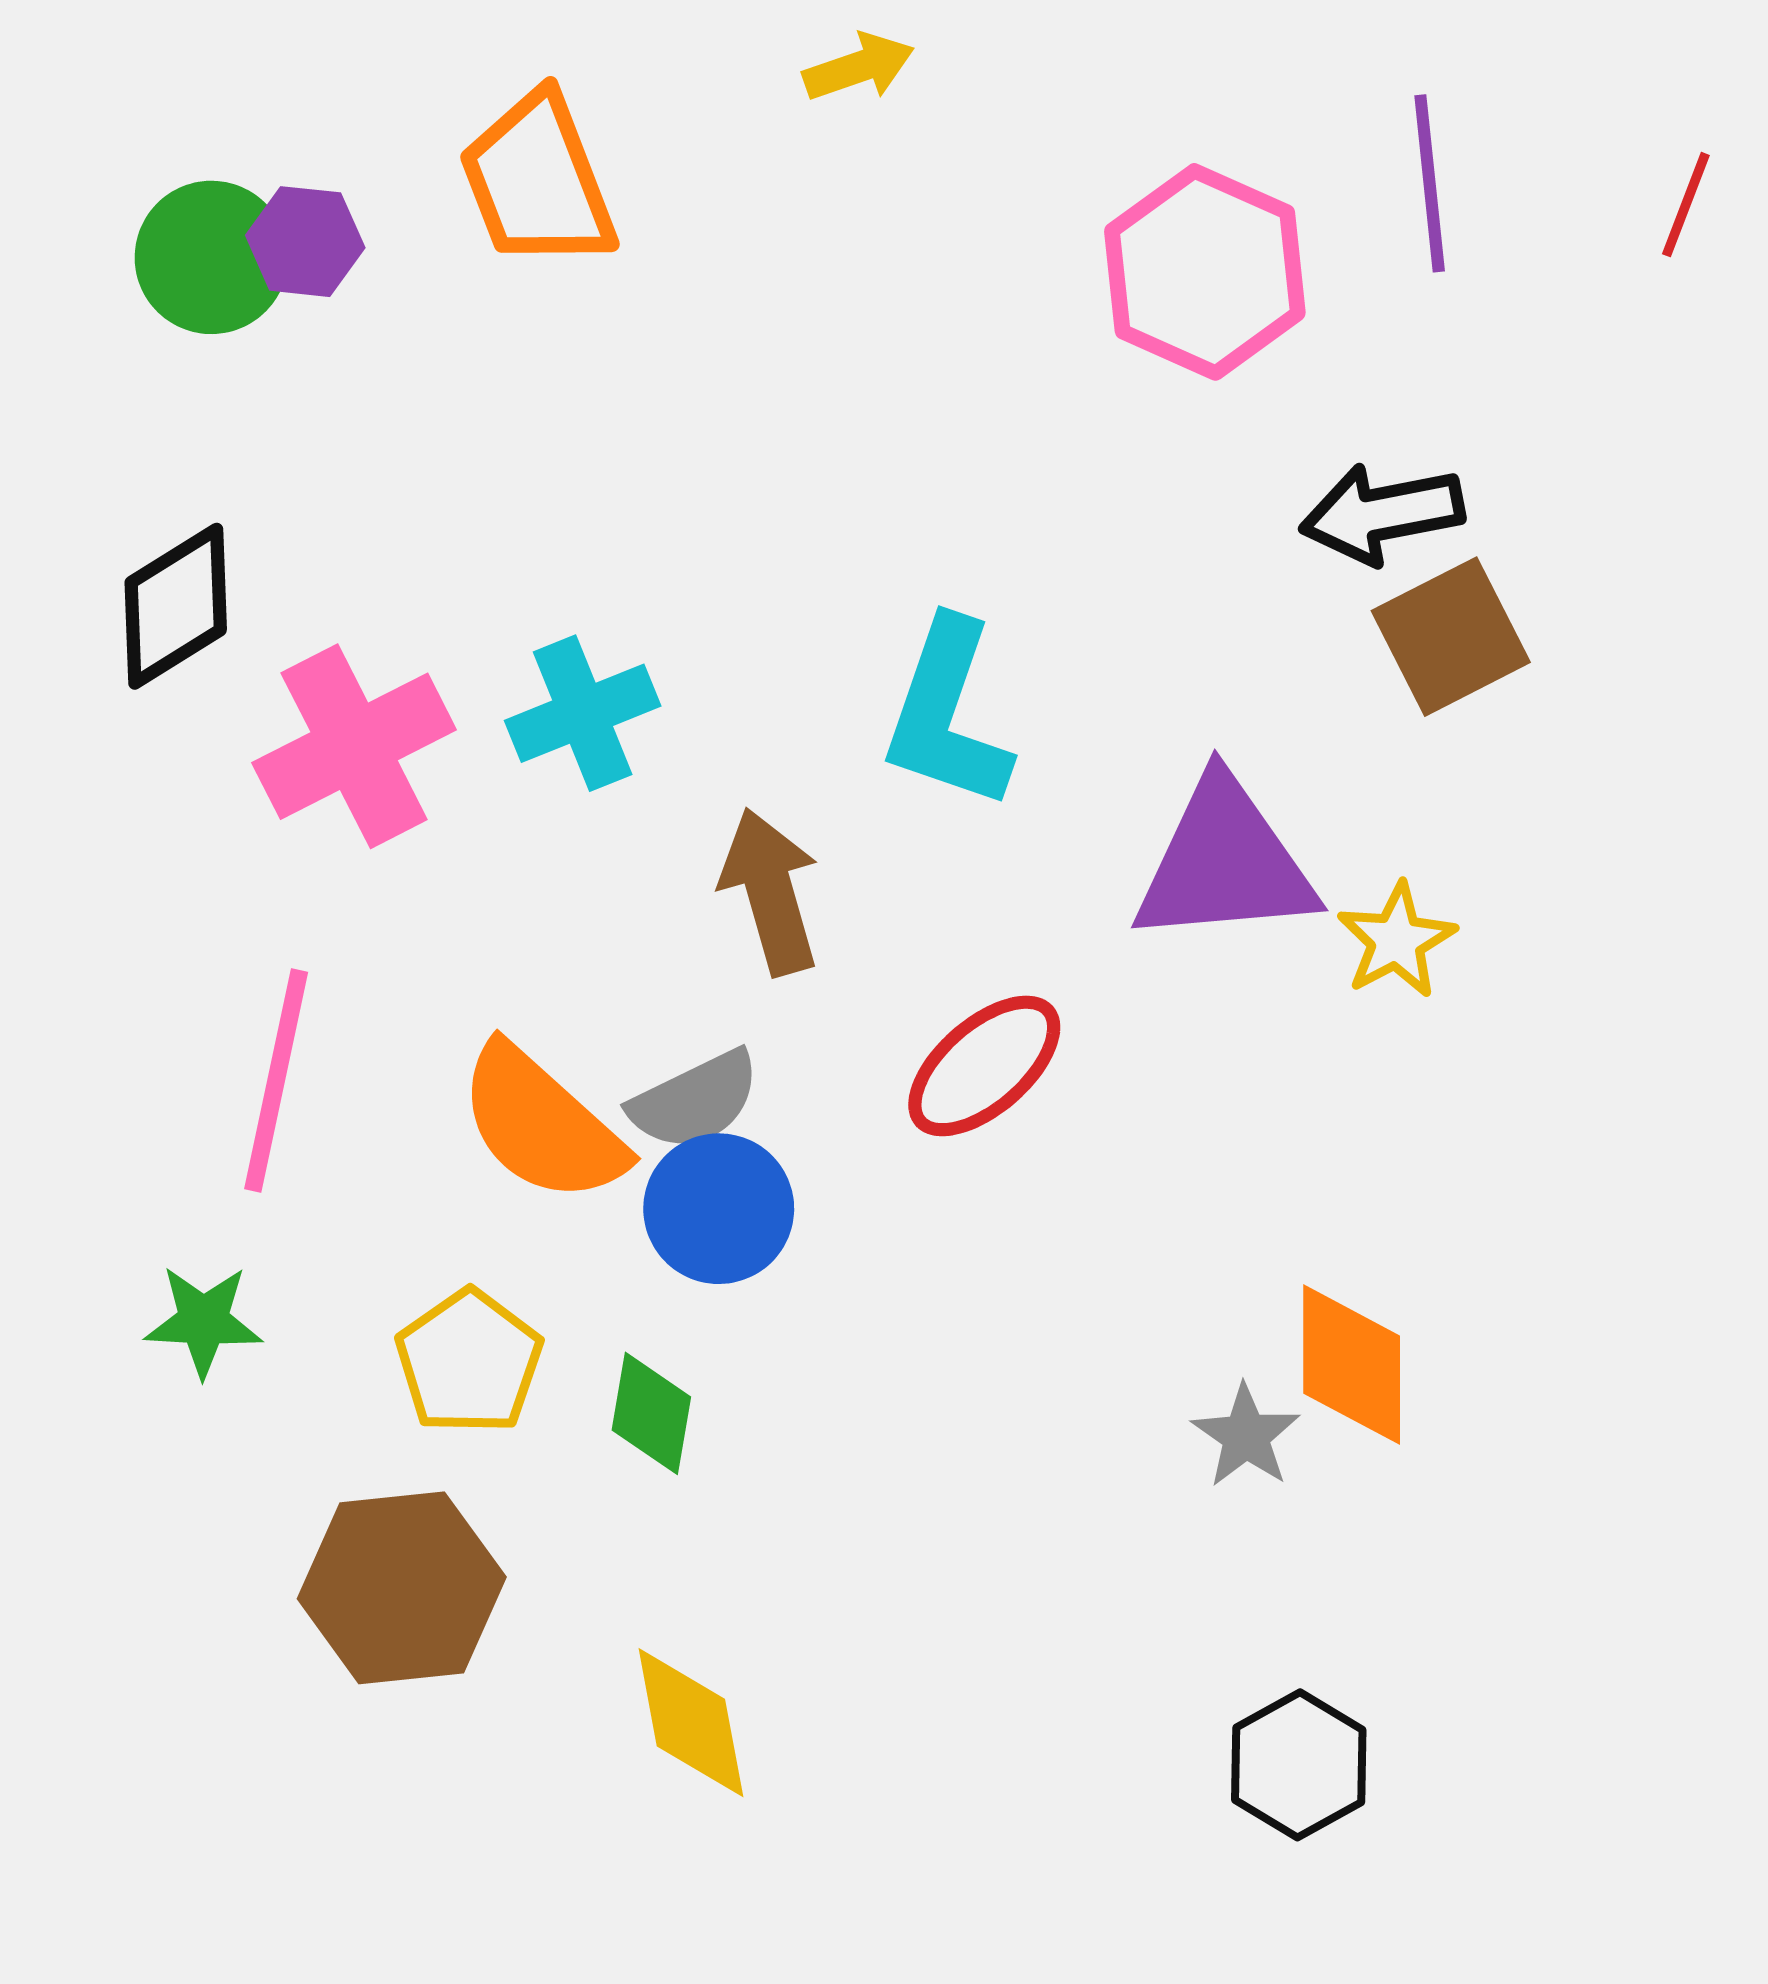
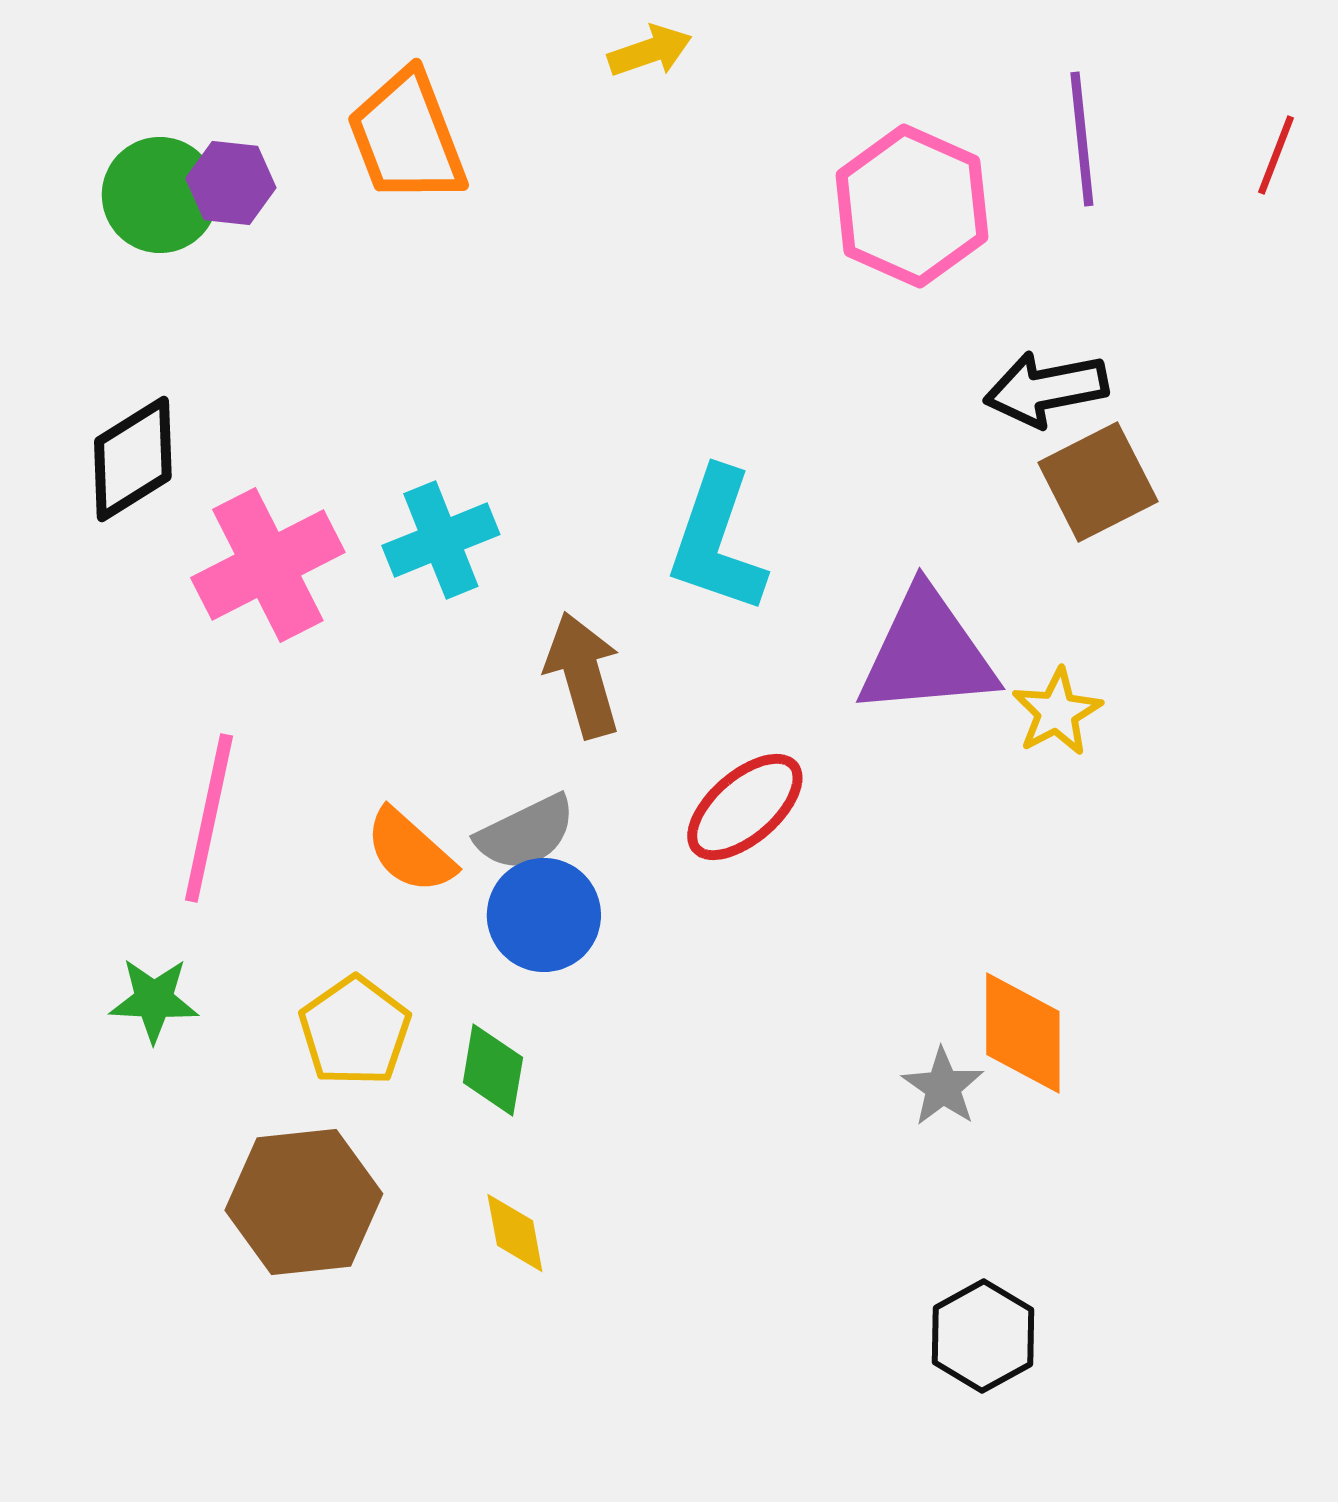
orange semicircle: (542, 1124) -> (410, 851), size x0.7
yellow diamond: (691, 1723) -> (515, 1233), moved, size x0.7

